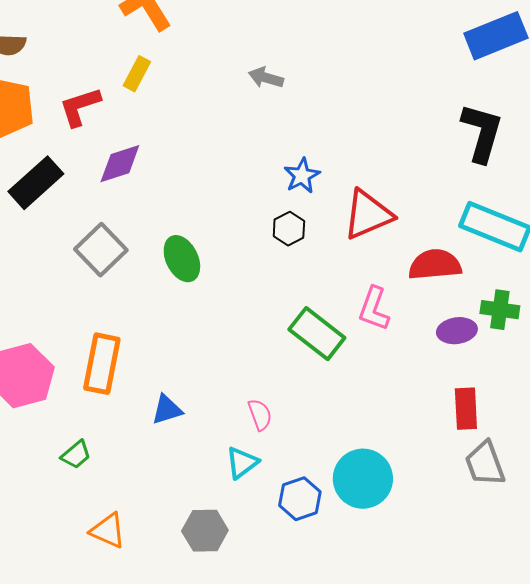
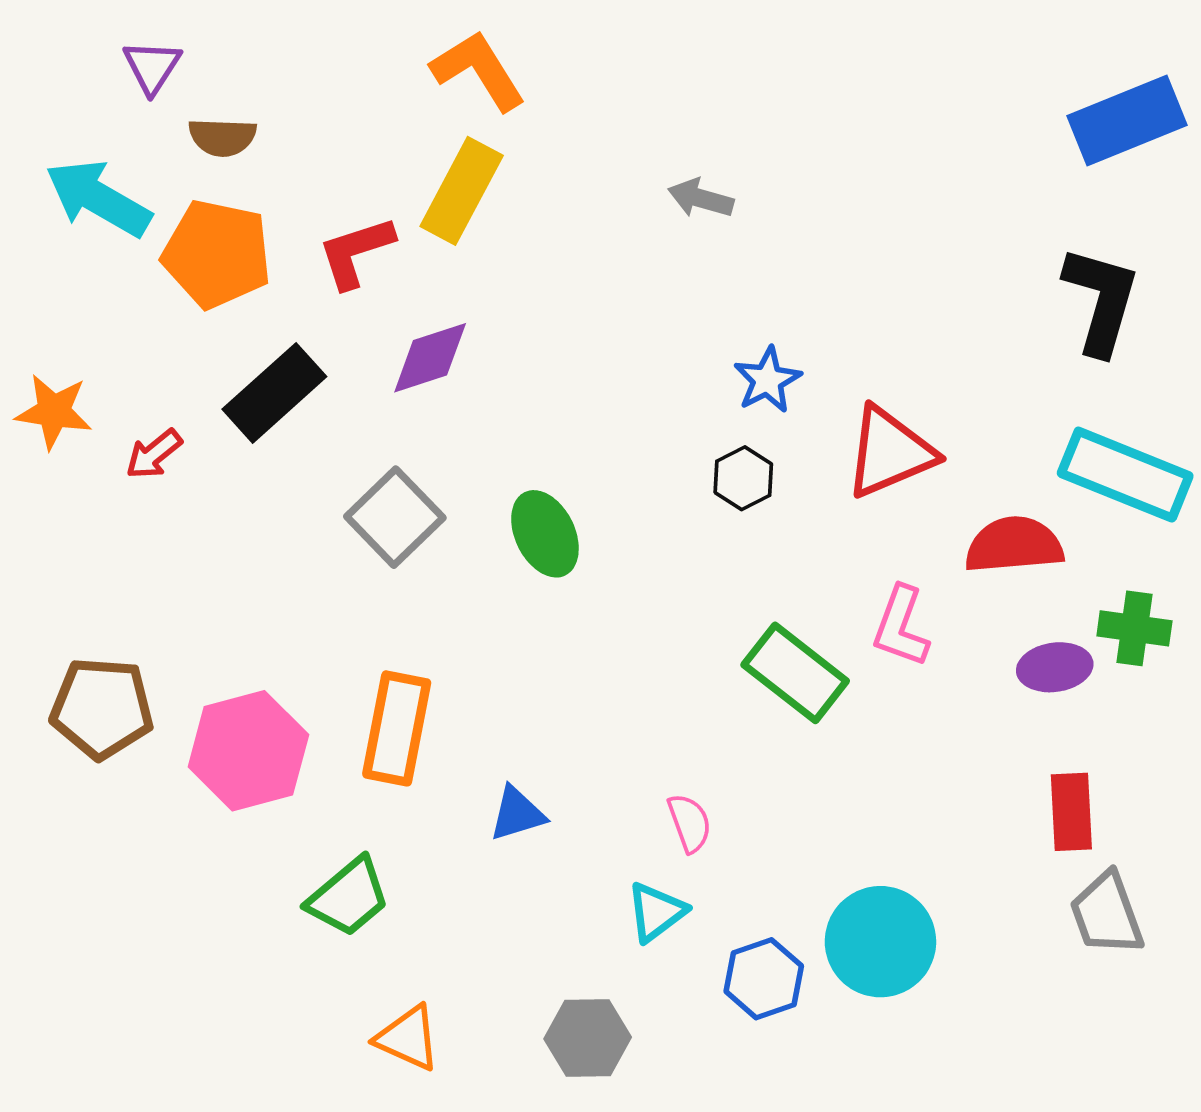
yellow rectangle: (137, 74) -> (462, 191), size x1.6
green trapezoid: (76, 455) -> (348, 897), size x1.5

